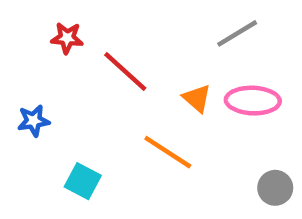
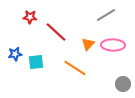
orange triangle: (197, 98) -> (88, 44), turned 32
cyan square: (83, 181) -> (36, 62), moved, turned -35

